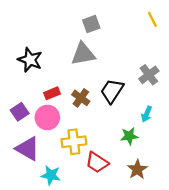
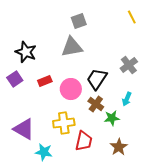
brown cross: (81, 98) -> (96, 104), moved
purple square: (20, 112) -> (15, 79), moved
pink circle: (47, 118) -> (71, 89), moved
red trapezoid: (97, 163) -> (84, 141), turned -110

